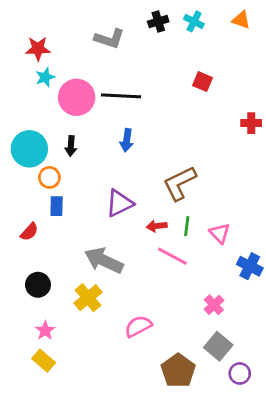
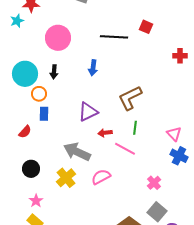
cyan star: (45, 77) -> (17, 21), moved
black line: (121, 96) -> (114, 37), moved
red arrow: (157, 226) -> (105, 133), moved
pink triangle: (220, 233) -> (174, 134), moved
pink semicircle: (138, 326) -> (101, 177), moved

